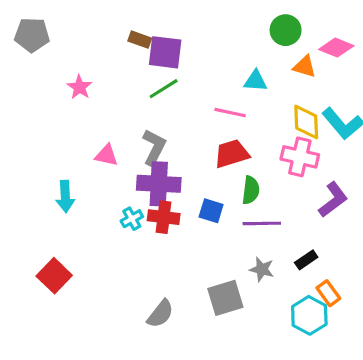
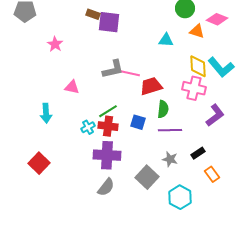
green line: (164, 89) -> (108, 111), moved
pink line: (230, 113) -> (130, 73), moved
gray L-shape: (154, 147) -> (113, 69), moved, turned 50
purple cross: (159, 184) -> (107, 155), moved
gray square: (225, 298) -> (147, 177), turned -30
cyan hexagon: (309, 315) -> (180, 197), moved

